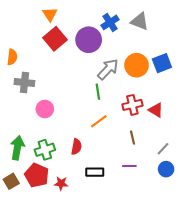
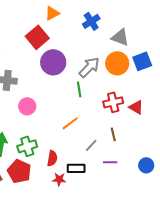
orange triangle: (50, 14) -> (52, 13), moved, turned 35
gray triangle: (140, 21) -> (120, 37), moved
purple circle: (89, 40) -> (53, 62), moved
orange line: (99, 121) -> (70, 123), moved
red semicircle: (76, 147) -> (52, 158), moved
gray line: (163, 149) -> (91, 145), moved
red star: (61, 183) -> (59, 179), moved

